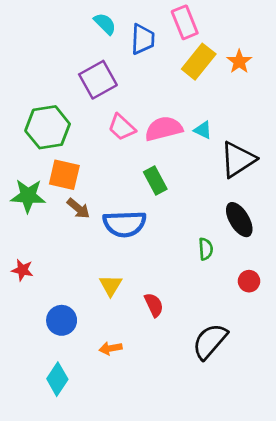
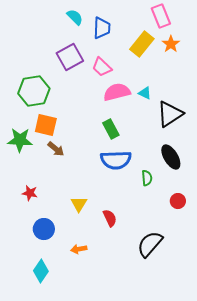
pink rectangle: (185, 22) -> (161, 16), moved
pink trapezoid: (122, 127) -> (102, 67), moved
blue semicircle: (125, 224) -> (116, 160), moved
red star: (22, 270) -> (30, 193), moved

